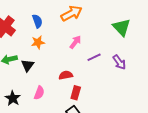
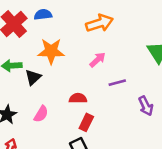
blue semicircle: (37, 21) -> (43, 14), moved, turned -88
orange star: (38, 42) -> (51, 51), size x1.5
purple arrow: (119, 62) -> (146, 106), moved

